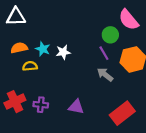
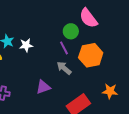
purple triangle: (76, 107) -> (43, 87), moved, turned -35

